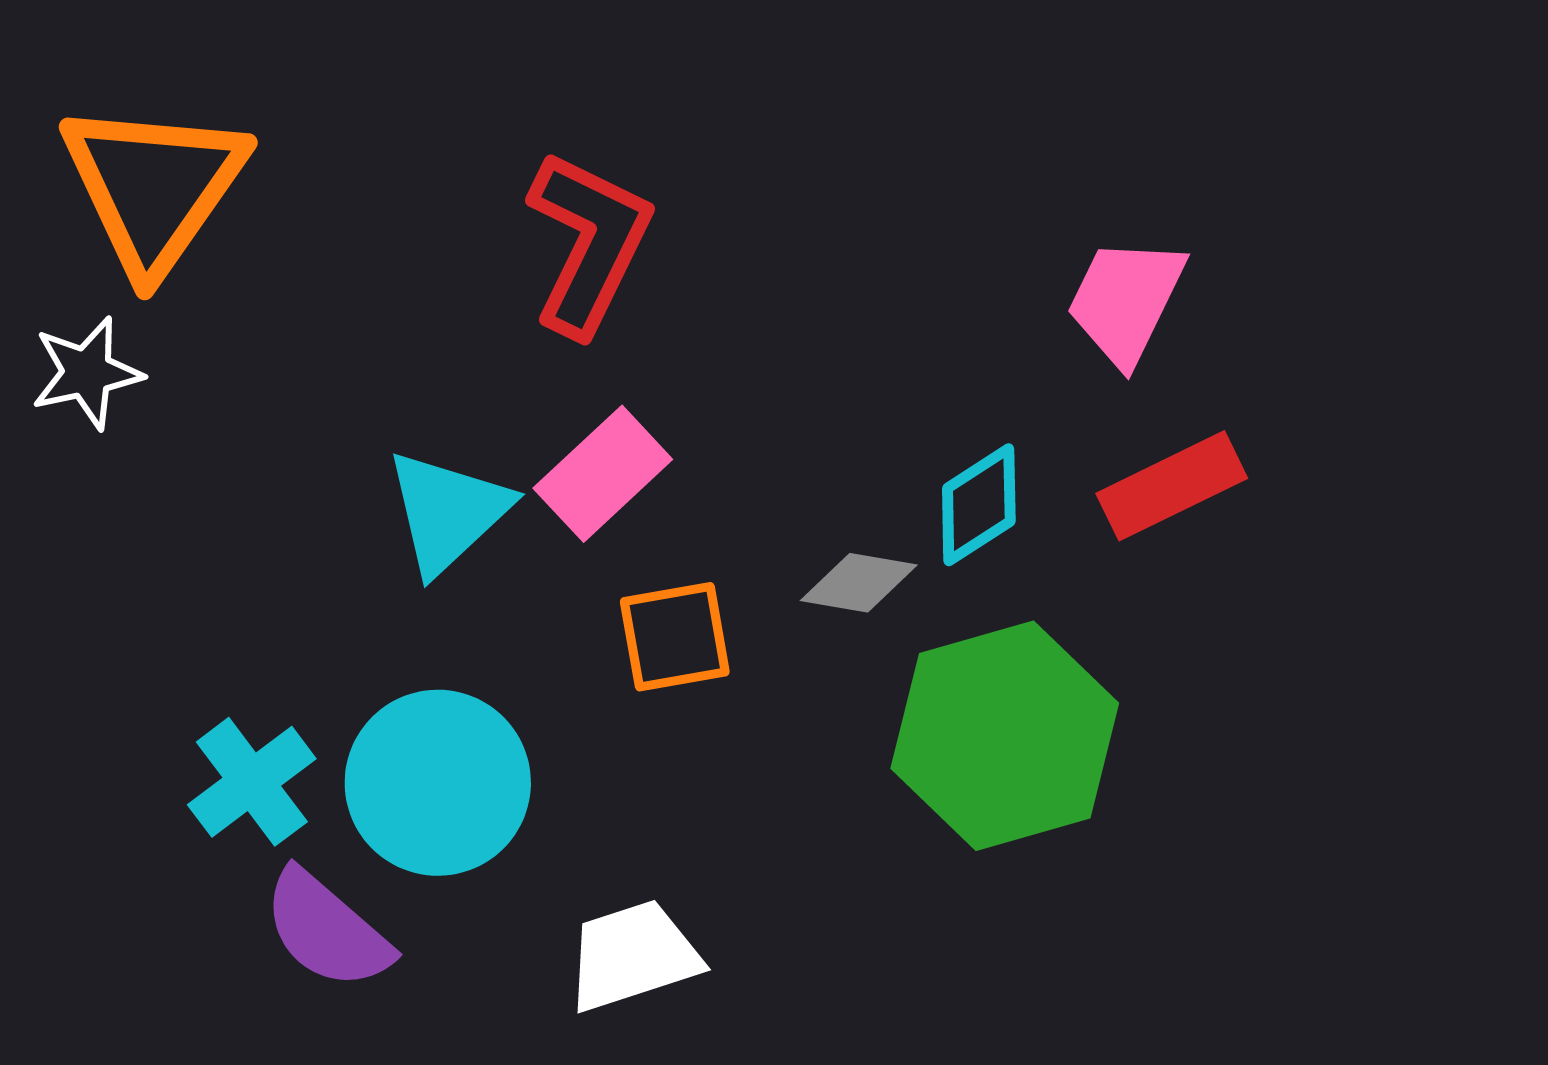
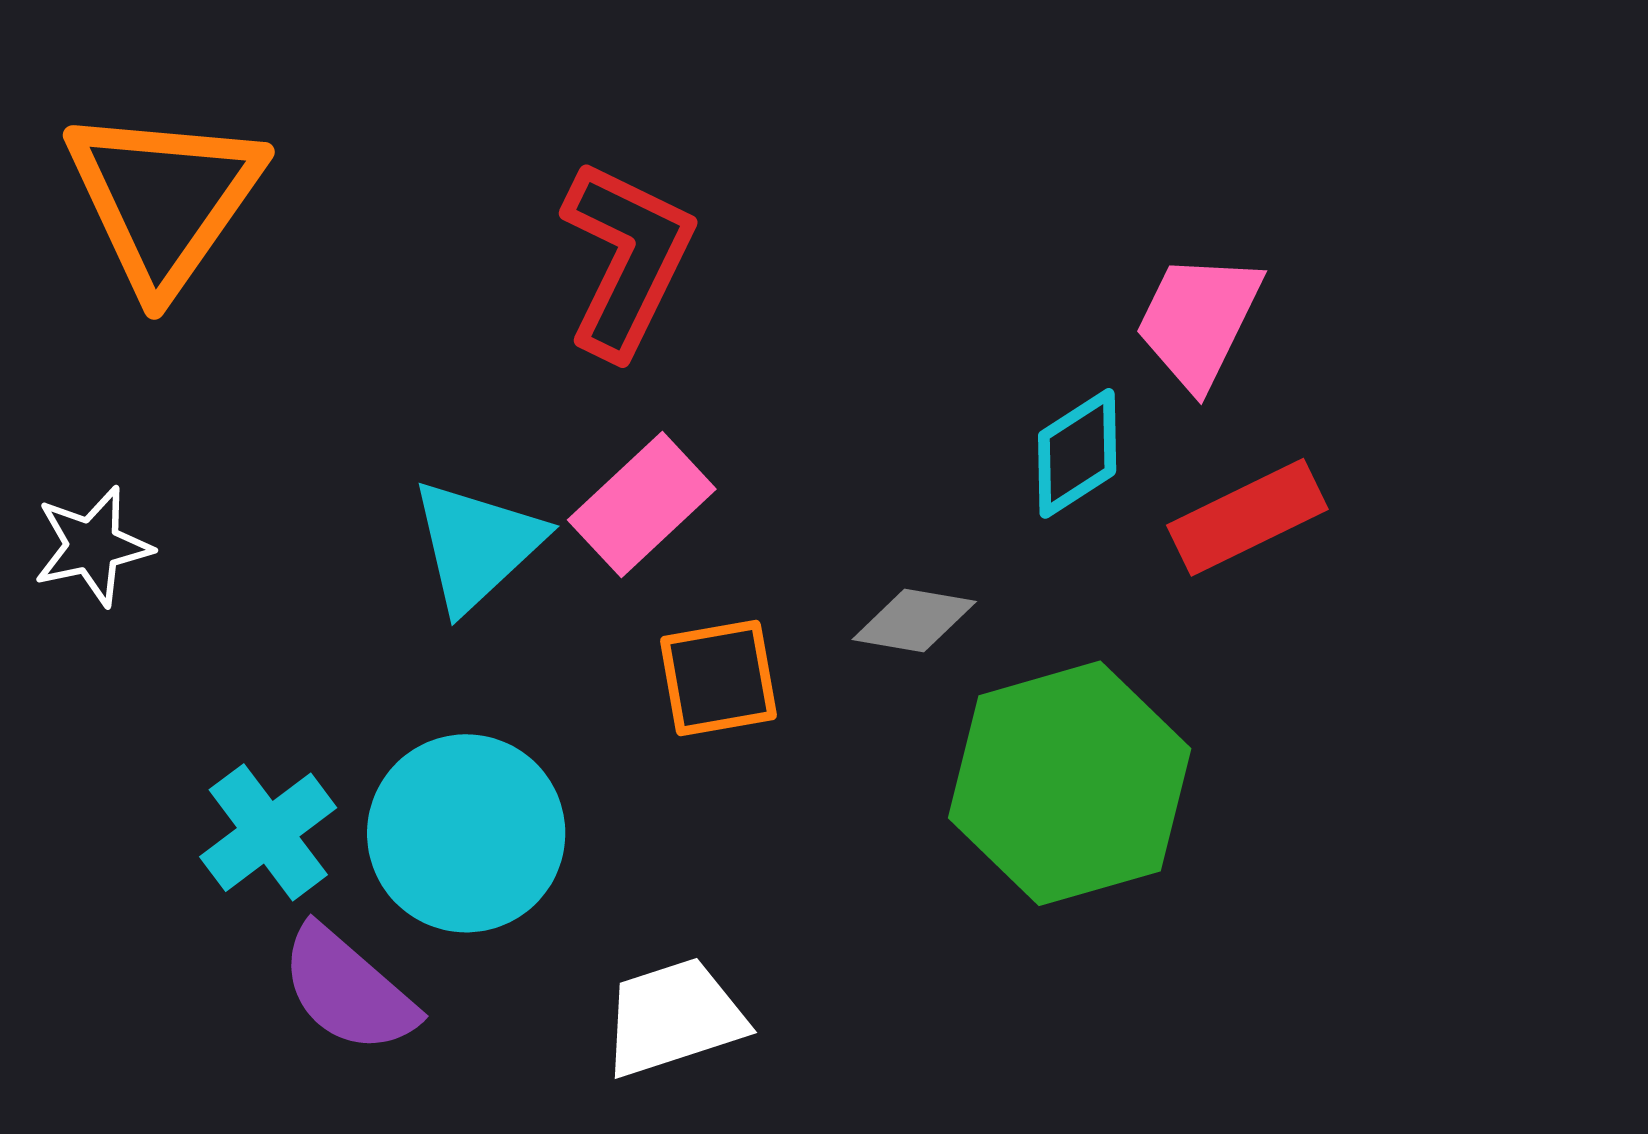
white star: (87, 373) -> (93, 546), moved
cyan diamond: (979, 505) -> (1077, 453), moved

